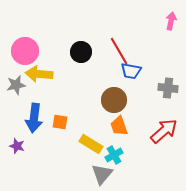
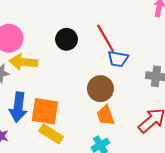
orange square: (60, 122) -> (45, 111), size x1.8
yellow rectangle: (91, 144) -> (51, 134), moved

